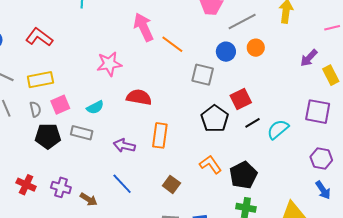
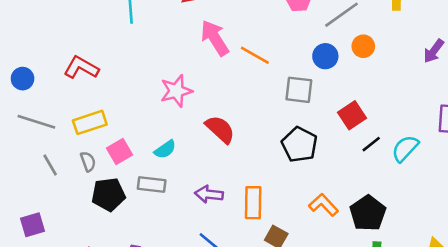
red semicircle: (139, 97) -> (220, 129), turned 40
black pentagon: (215, 119) -> (299, 145), moved
orange rectangle: (160, 135) -> (253, 203), moved

